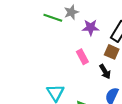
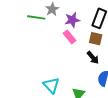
pink rectangle: (82, 57) -> (70, 37), moved

